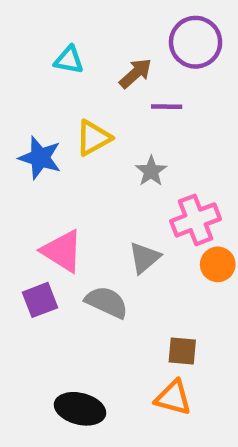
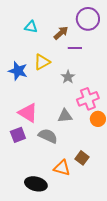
gray triangle: (144, 258) -> (65, 116), turned 35
brown square: (182, 351) -> (82, 158), turned 32
orange triangle: (173, 398) -> (62, 168), moved

